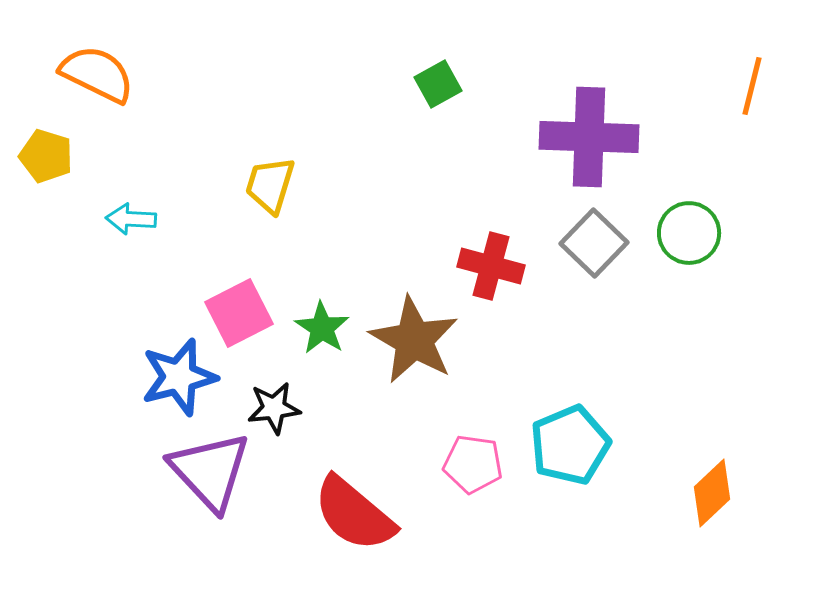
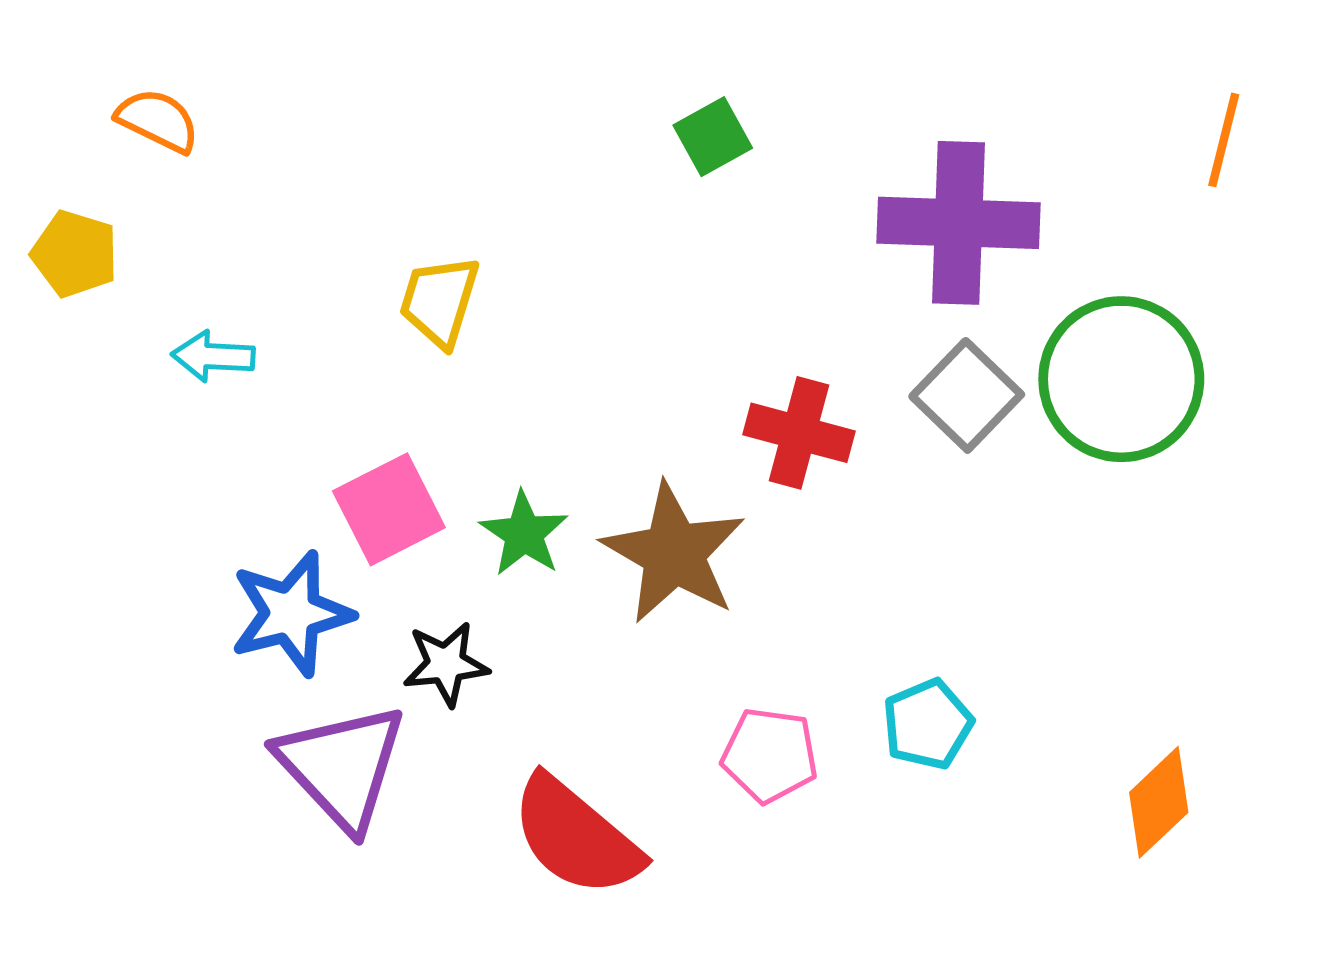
orange semicircle: (97, 74) -> (158, 120), size x0.7
green circle: (689, 233) -> (1121, 379), size x1.6
cyan pentagon: (570, 445) -> (928, 724), size x0.7

